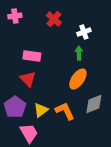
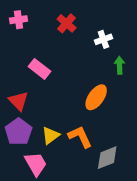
green arrow: (79, 53) -> (120, 65), moved
pink rectangle: (32, 56) -> (39, 69), turned 30
red triangle: (28, 79) -> (18, 101), moved
gray diamond: (94, 104) -> (107, 158), moved

